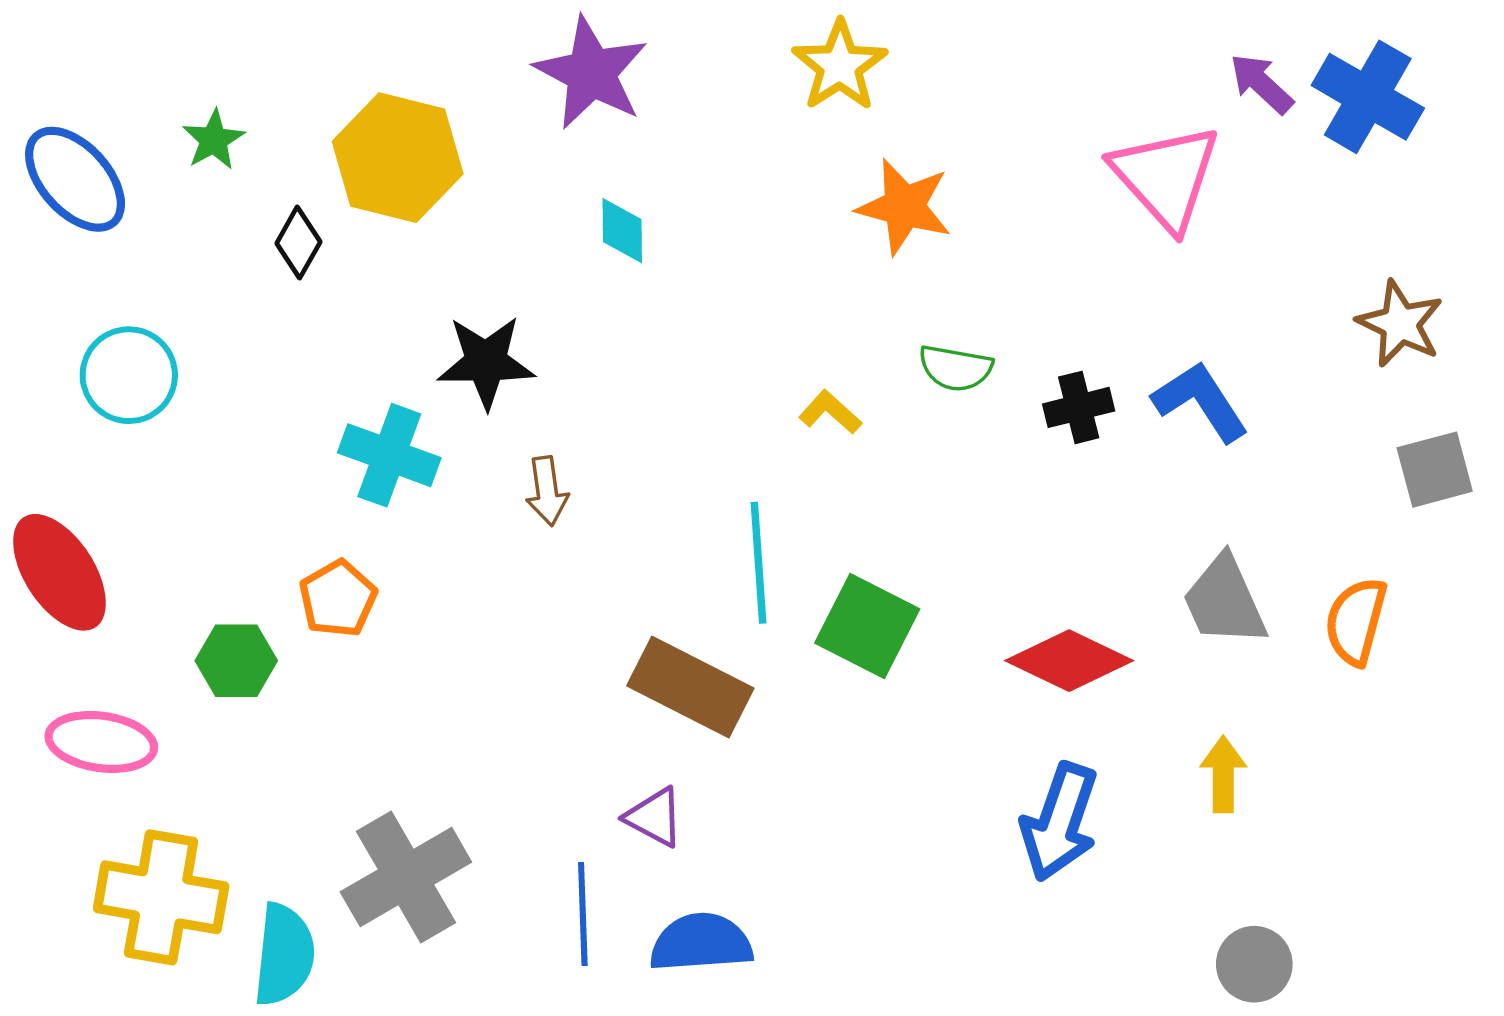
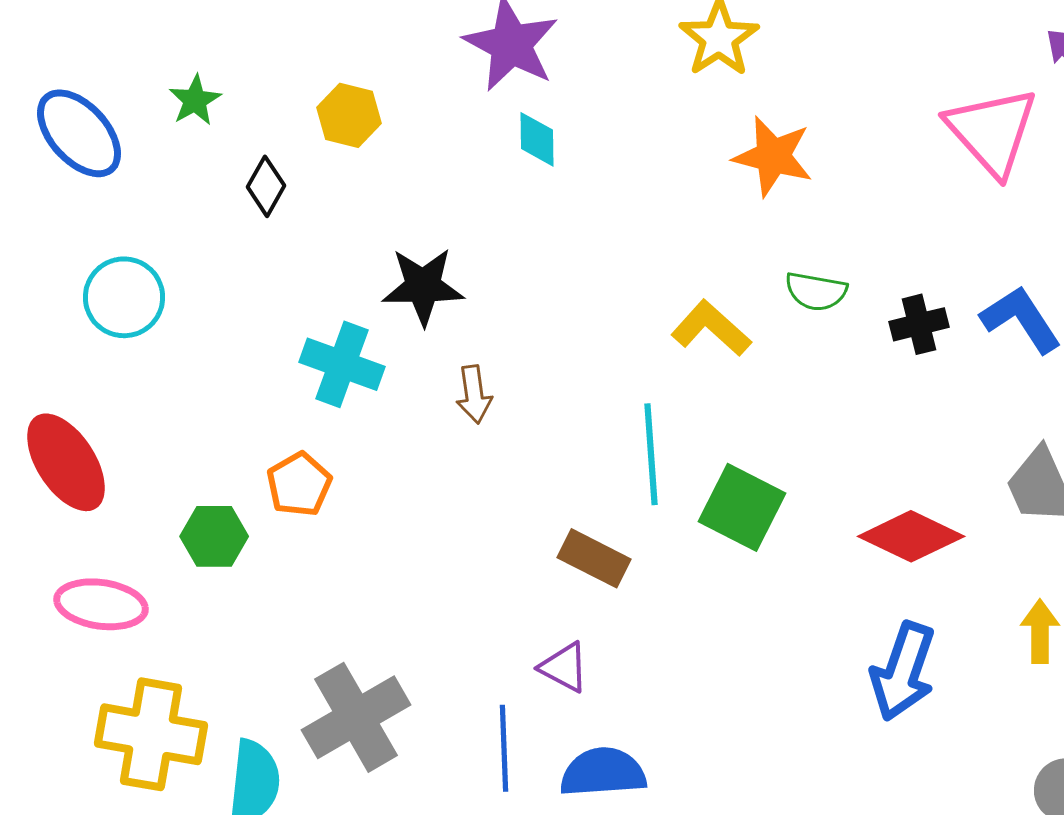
yellow hexagon: (398, 158) -> (349, 115), size x0.6
cyan diamond: (622, 231) -> (537, 139), moved
yellow L-shape: (830, 412) -> (711, 328), size x1.5
brown rectangle: (690, 687) -> (594, 558), size x0.7

